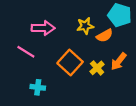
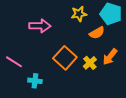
yellow star: (85, 26) -> (79, 14), moved
pink line: (26, 52) -> (14, 62), moved

